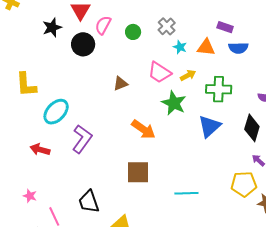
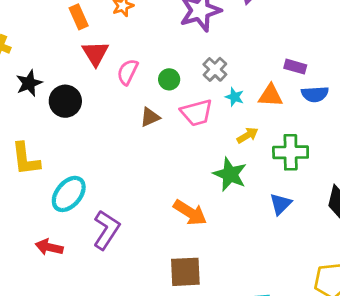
black star: (52, 28) -> (29, 83), moved
black circle: (83, 44) -> (65, 101), moved
pink trapezoid: (159, 72) -> (197, 113), moved, turned -45
brown triangle: (120, 84) -> (150, 117), moved
blue triangle: (209, 126) -> (281, 204), size x0.7

